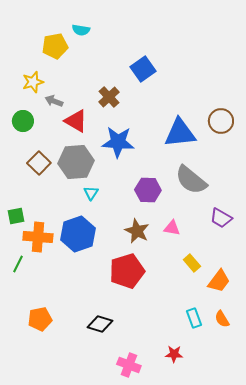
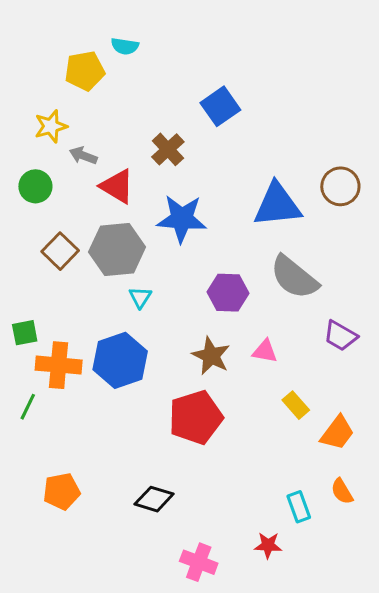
cyan rectangle: (194, 318) -> (299, 507), moved

